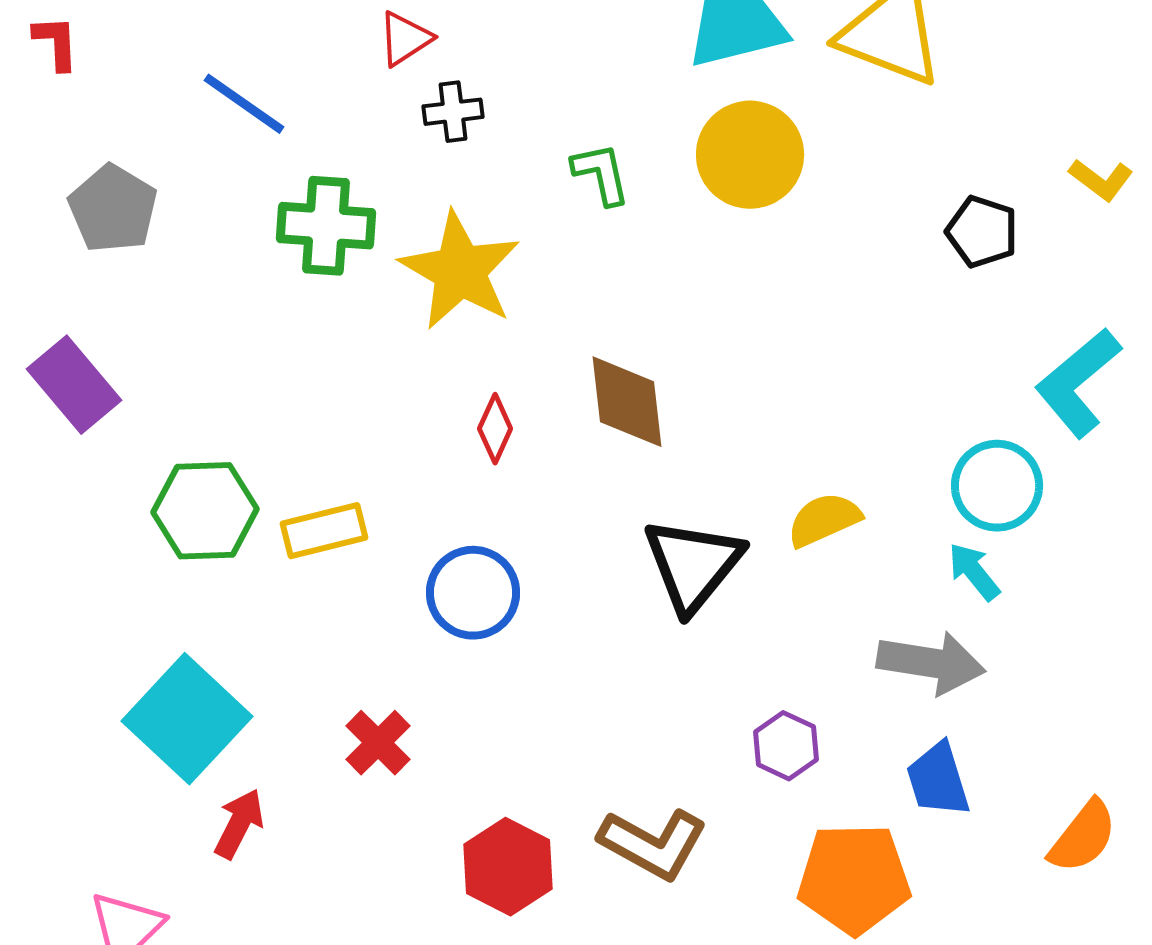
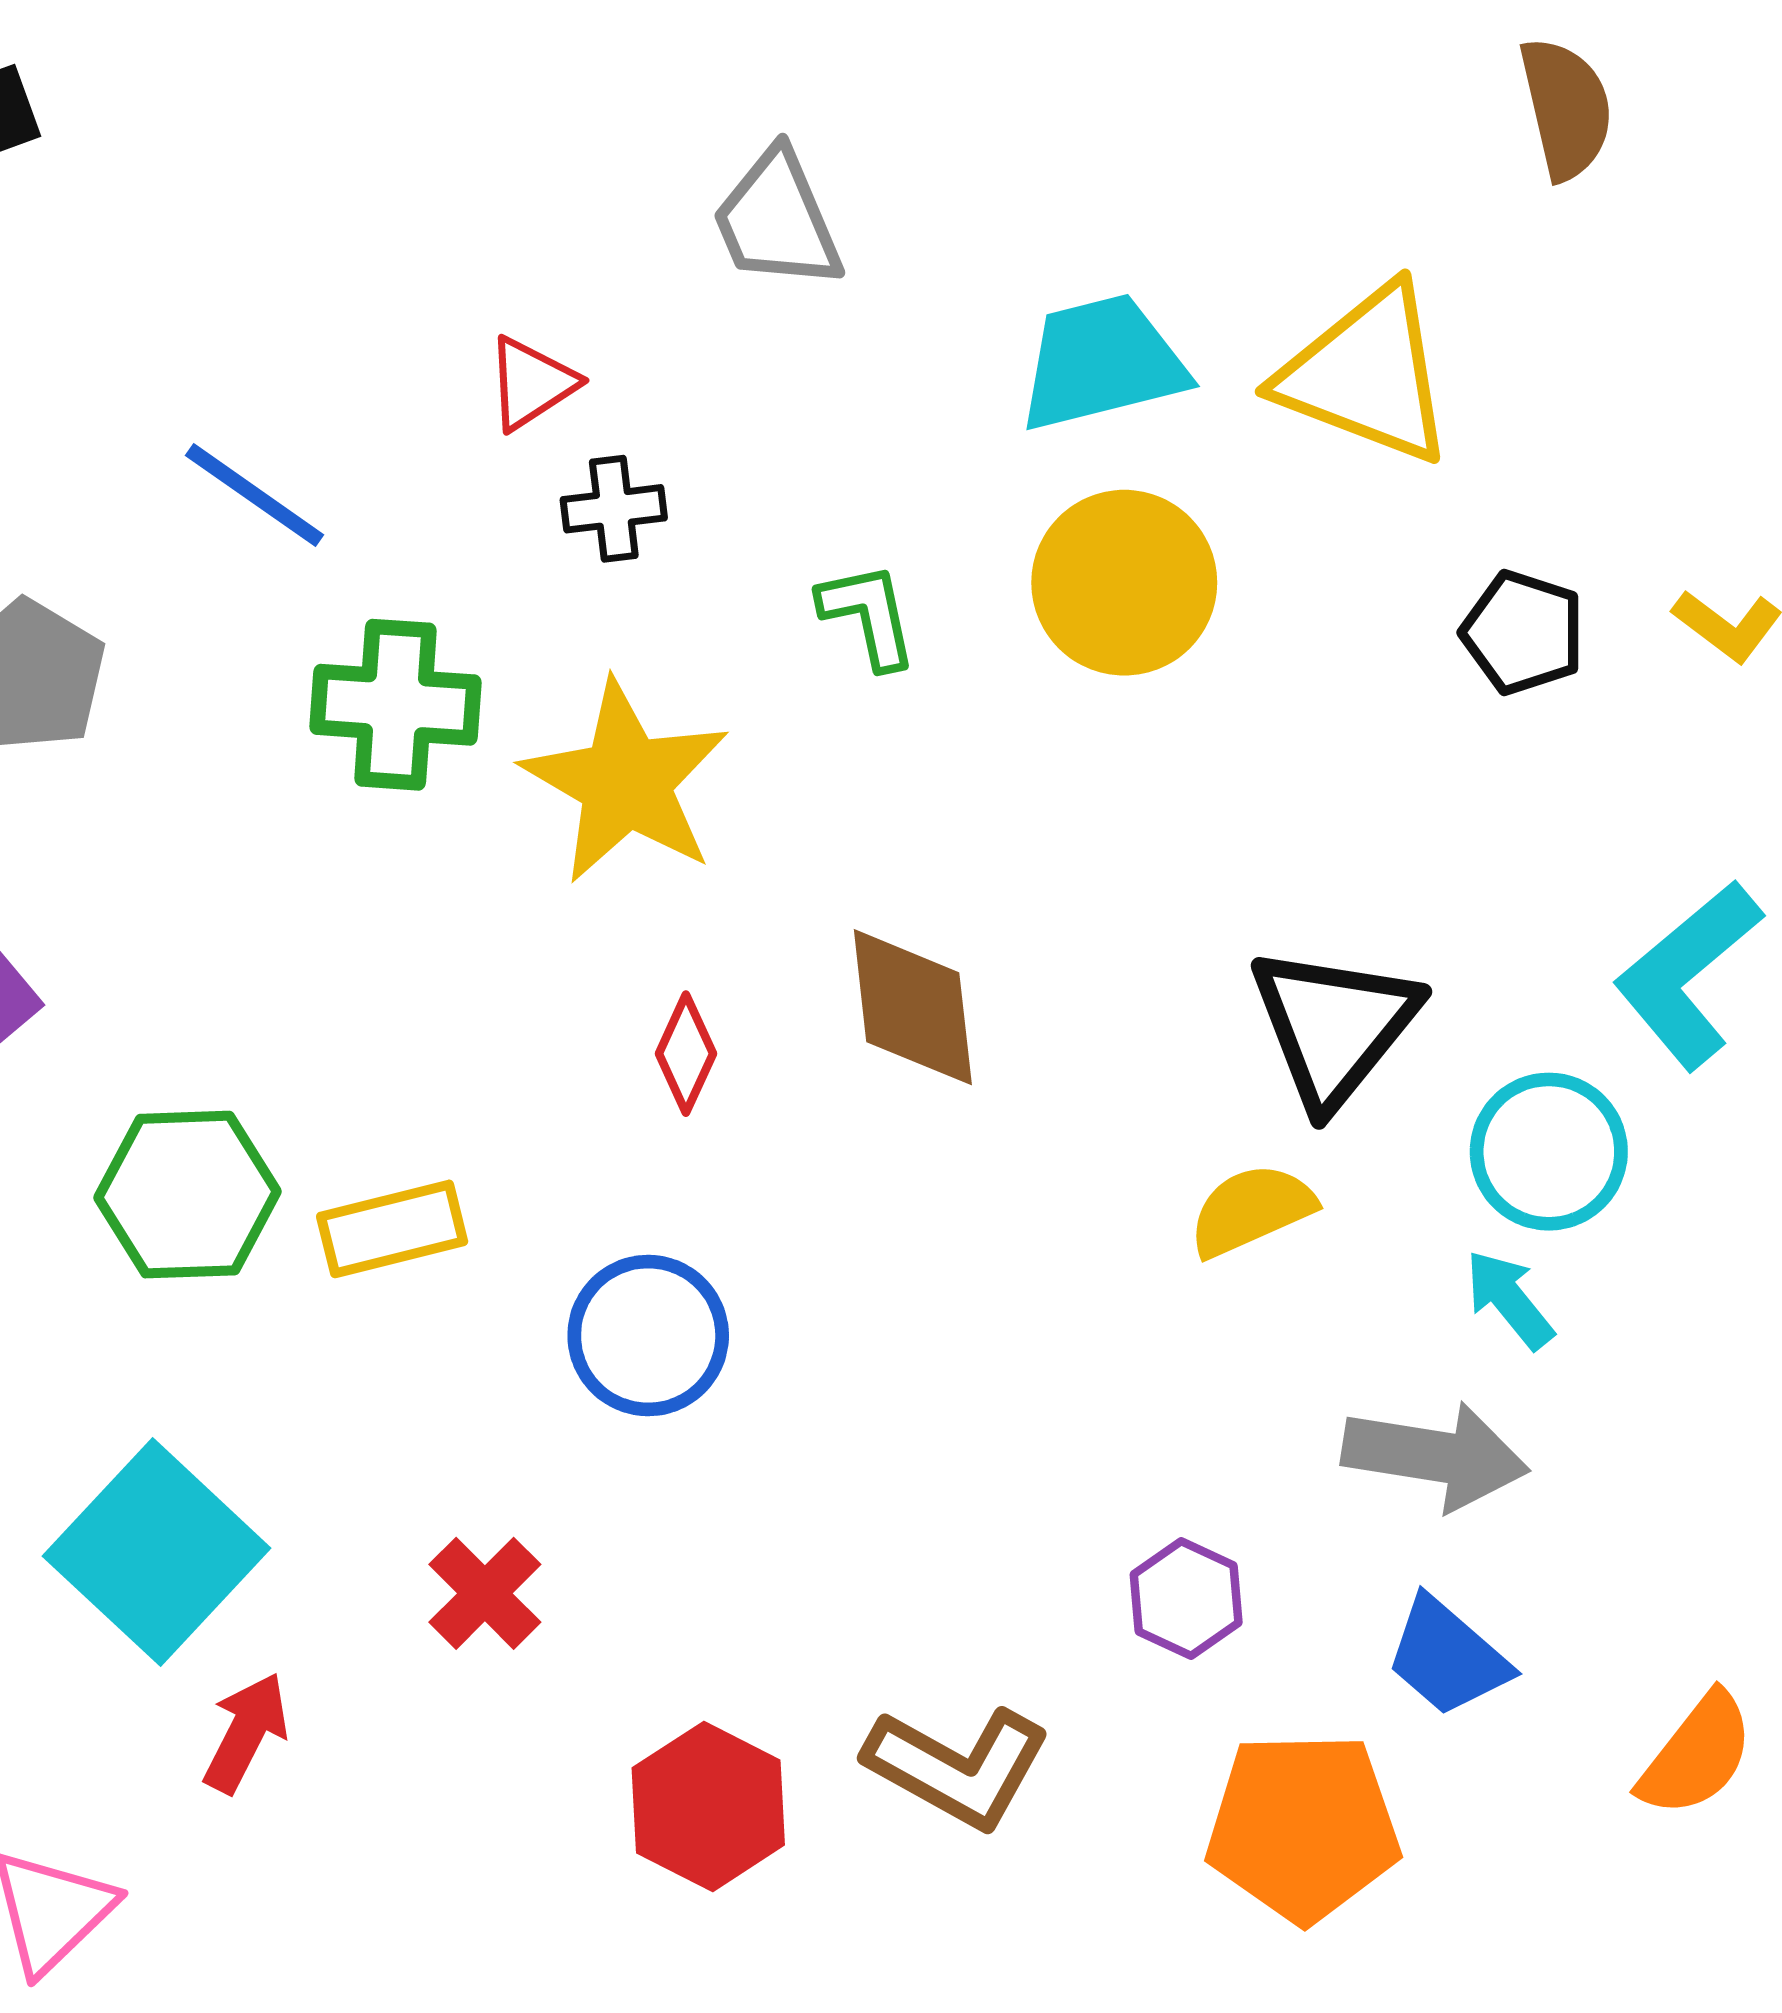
black pentagon: (982, 232) -> (1523, 633), moved
black triangle: (693, 565) -> (1334, 1026), moved
blue trapezoid: (938, 780) -> (1447, 1657), turned -32

